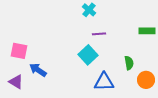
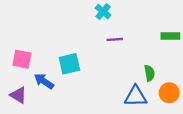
cyan square: (88, 55) -> (69, 64), moved, turned 30
blue triangle: (104, 82) -> (136, 96), moved

